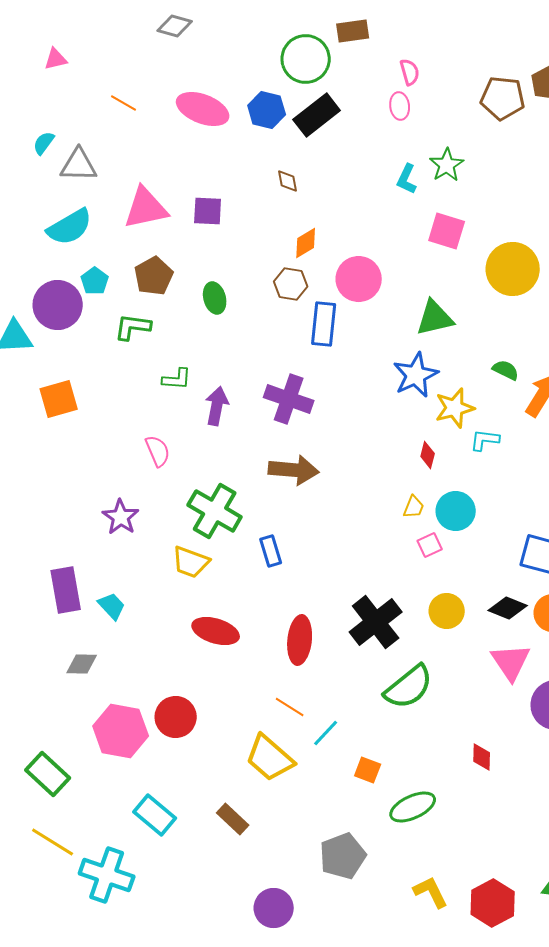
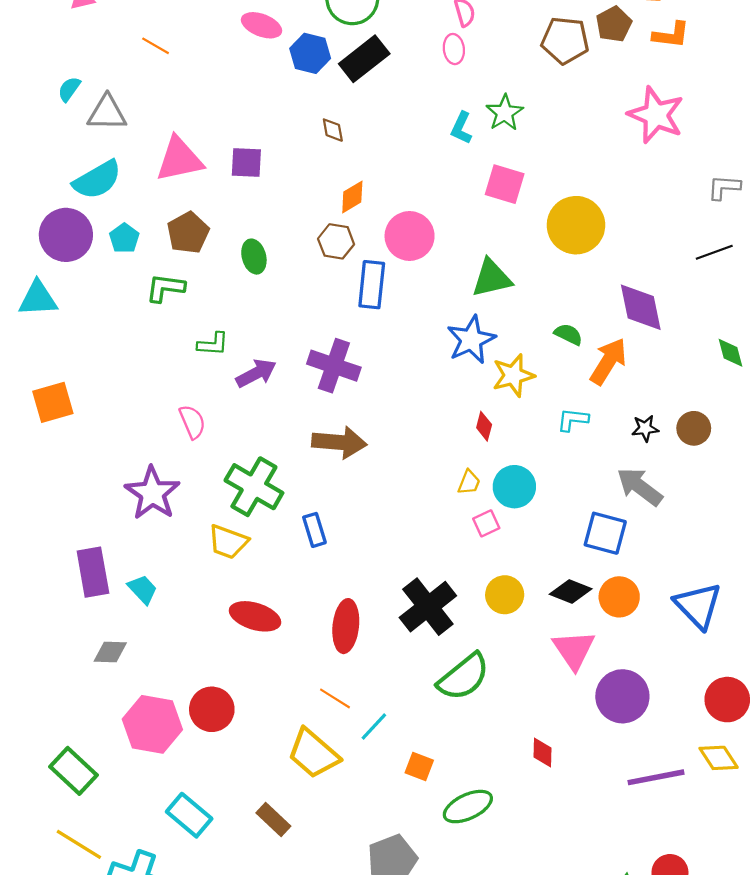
pink ellipse: (203, 109) -> (262, 25), moved, size x0.7
purple circle: (58, 305) -> (66, 235), moved
orange square: (59, 399) -> (53, 402), moved
purple arrow: (217, 406) -> (256, 373), turned 51
cyan L-shape: (485, 440) -> (573, 420), moved
purple star: (121, 517) -> (152, 493), size x1.4

